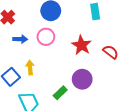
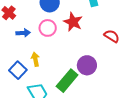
red star: (81, 45) -> (73, 22), moved
green rectangle: (60, 93) -> (67, 81), size x1.6

